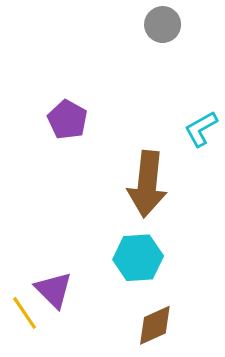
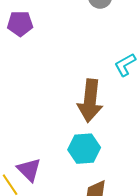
purple pentagon: (67, 120) -> (20, 24), moved, turned -30

